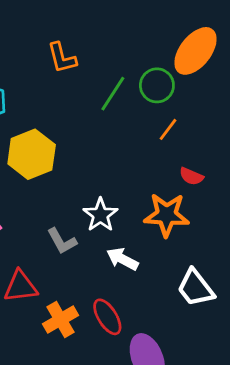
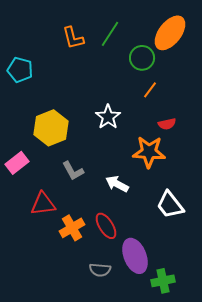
green line: (113, 94) -> (110, 34), moved
yellow hexagon: (32, 154) -> (51, 128), moved
red semicircle: (191, 176) -> (167, 124), turned -36
white star: (100, 215) -> (108, 117), moved

